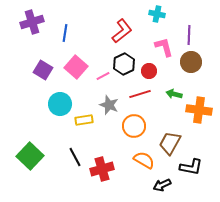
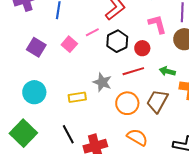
pink square: (76, 67) -> (69, 44), size x0.7
pink line: (103, 76) -> (92, 32), moved
cyan circle: (60, 104) -> (34, 92), moved
brown trapezoid: (170, 143) -> (157, 101), moved

